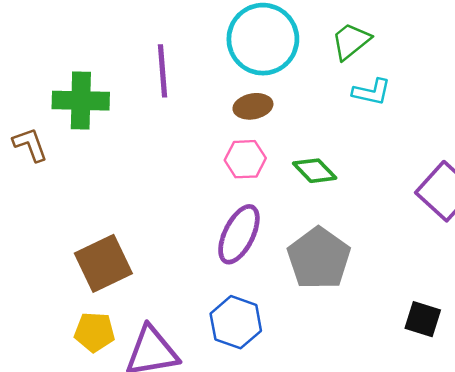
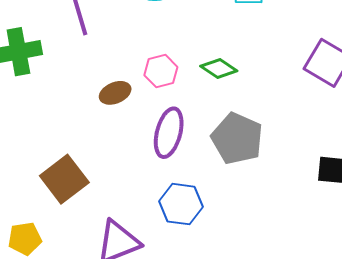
brown ellipse: (253, 106) -> (115, 93), moved
yellow pentagon: (95, 332) -> (25, 239), moved

